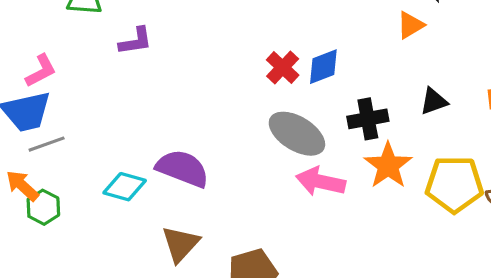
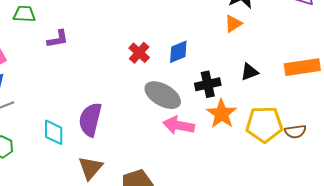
red cross: (283, 67) -> (139, 53), moved
purple semicircle: (183, 168) -> (90, 120), turned -96
cyan diamond: (125, 187) -> (54, 132), turned 76

